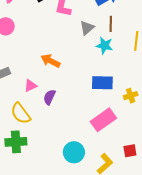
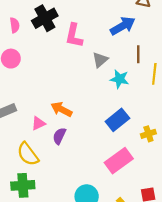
brown line: (111, 24) -> (138, 54), moved
orange arrow: (50, 61) -> (61, 109), moved
blue rectangle: (102, 83) -> (117, 120), turned -40

